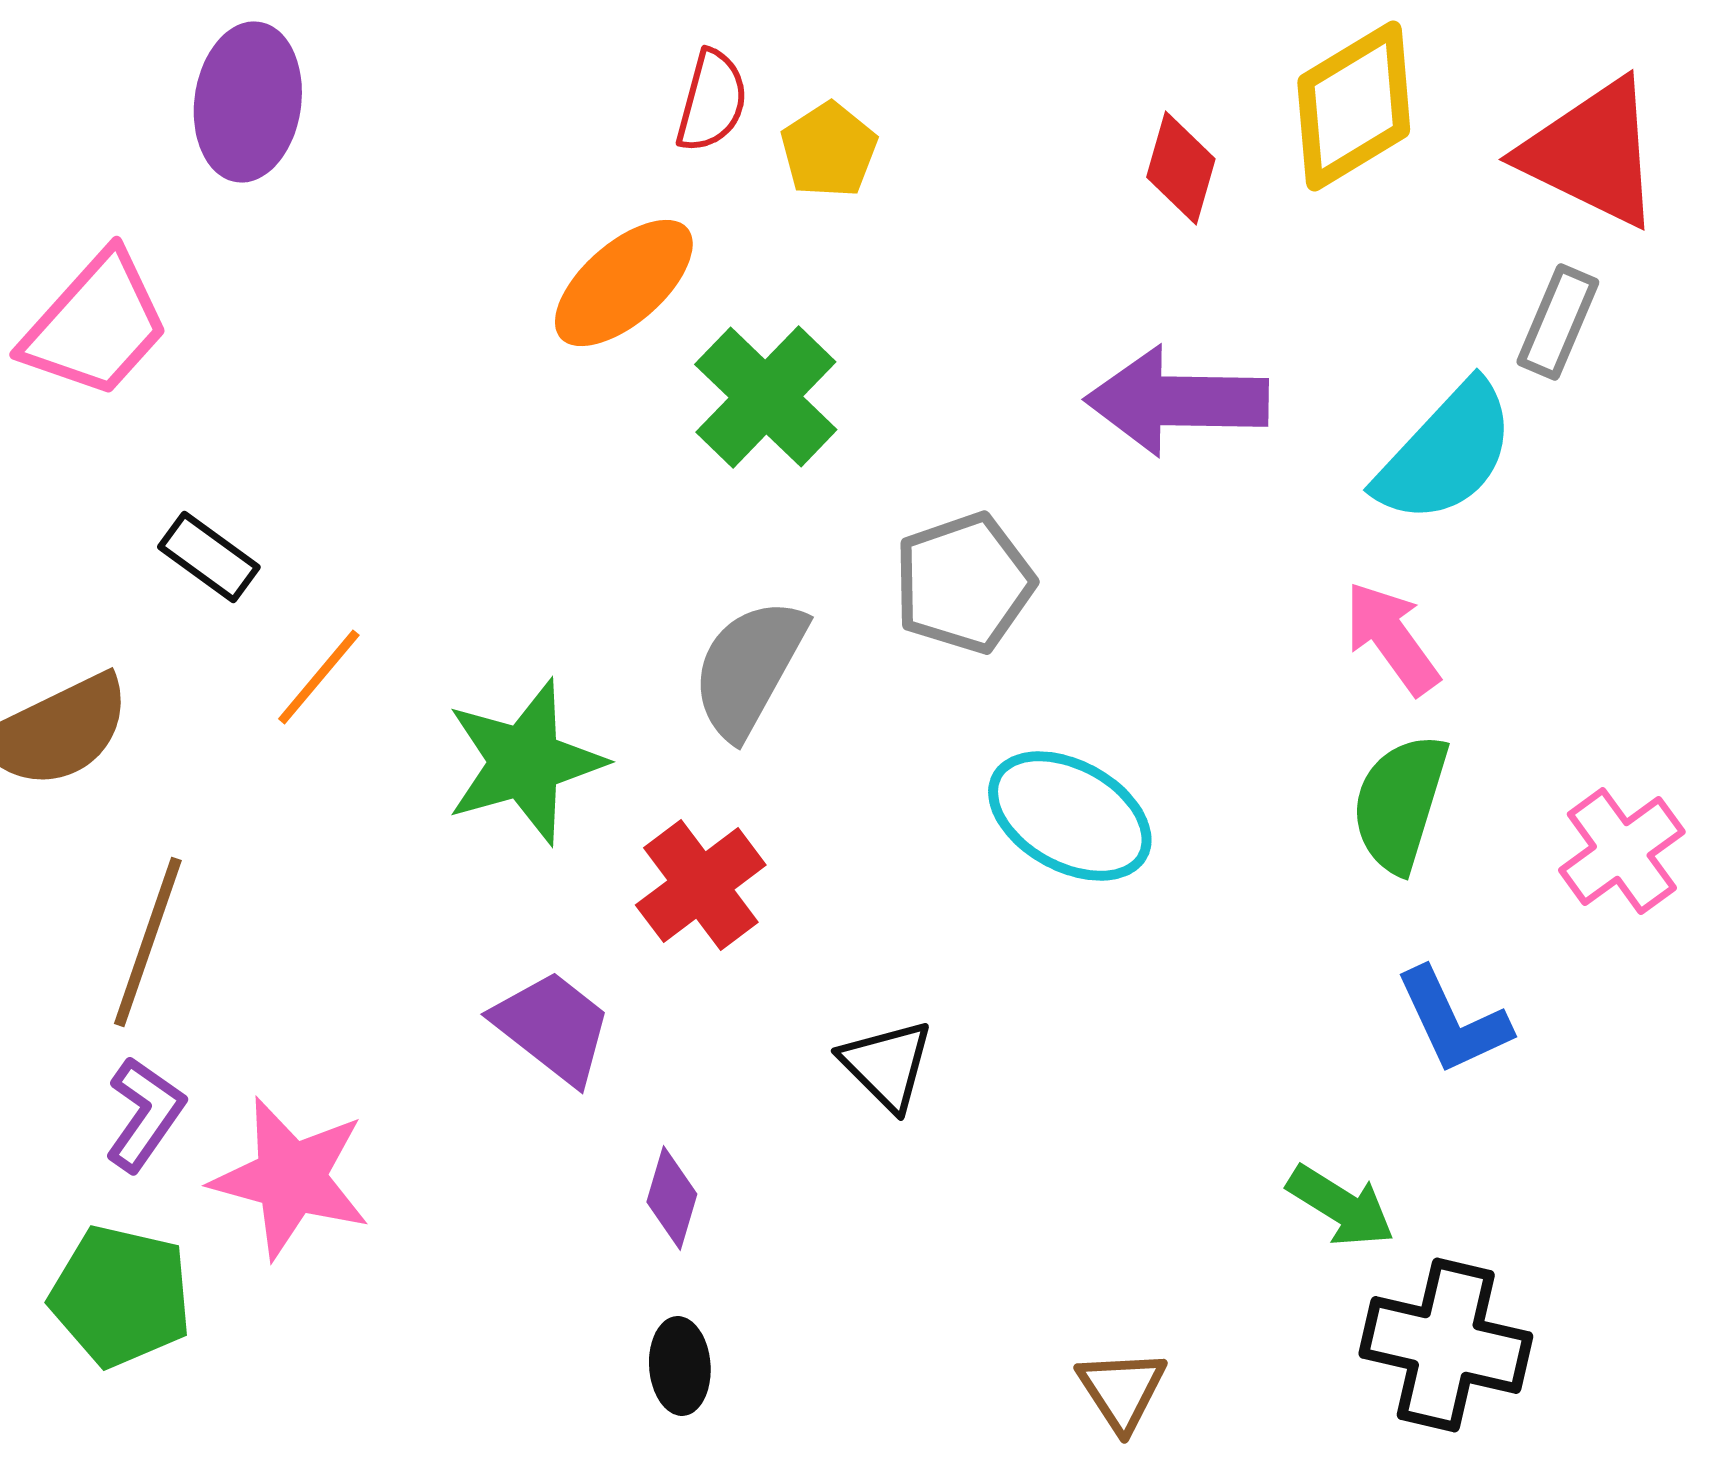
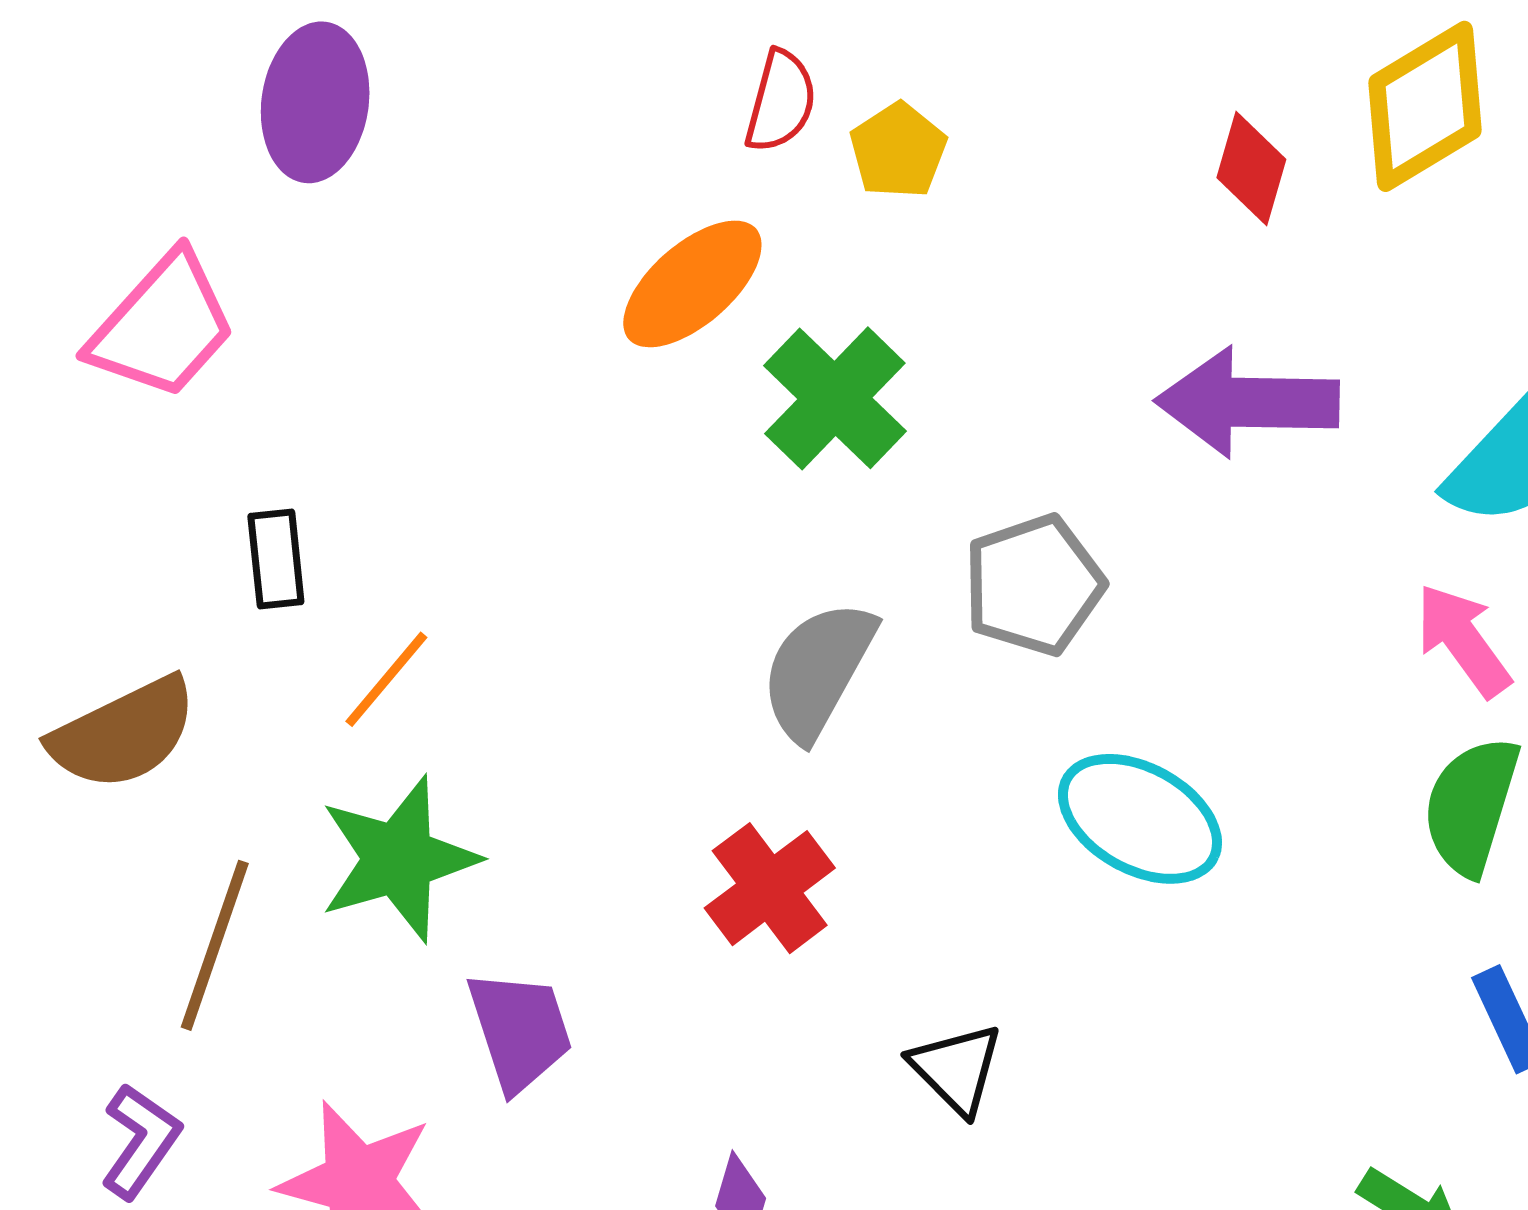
black rectangle: (209, 557) -> (276, 559), turned 48
green star: (525, 762) -> (398, 859), moved
purple trapezoid: (553, 1027) -> (520, 1031), moved, turned 34
purple L-shape: (145, 1114) -> (140, 1141), moved

